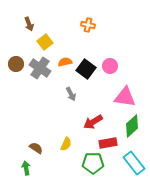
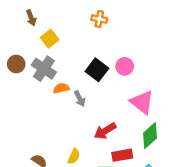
orange semicircle: (65, 62) -> (61, 88), moved
pink triangle: (125, 97) -> (142, 102), turned 30

